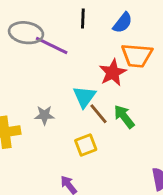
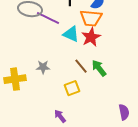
orange trapezoid: (137, 55) -> (91, 18), moved
cyan triangle: (84, 97) -> (71, 34), moved, turned -42

